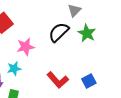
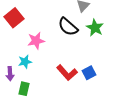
black semicircle: (59, 32) -> (68, 27), turned -95
blue square: (89, 81) -> (89, 73), moved

